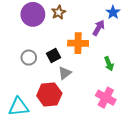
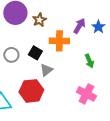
brown star: (59, 12) -> (39, 20), moved
blue star: (113, 12) -> (98, 27), moved
black square: (53, 55) -> (35, 53), turned -32

